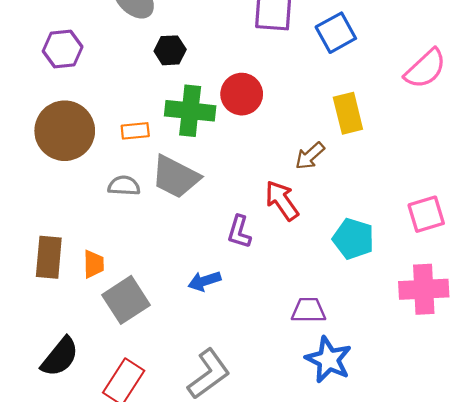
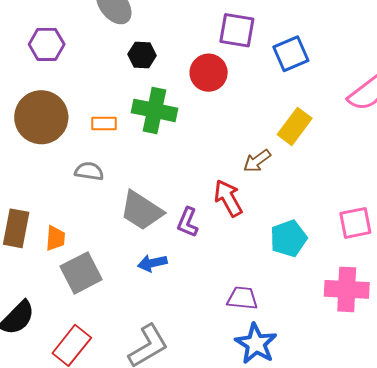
red circle: (242, 94) -> (209, 73), moved
yellow rectangle: (348, 113) -> (295, 126), turned 45
gray trapezoid: (175, 177) -> (142, 211), moved
cyan pentagon: (353, 239) -> (288, 238), turned 30

